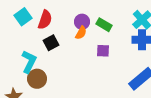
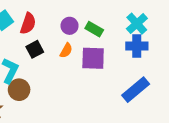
orange semicircle: (81, 33) -> (66, 50), moved
purple square: (103, 51) -> (93, 58), size x1.6

